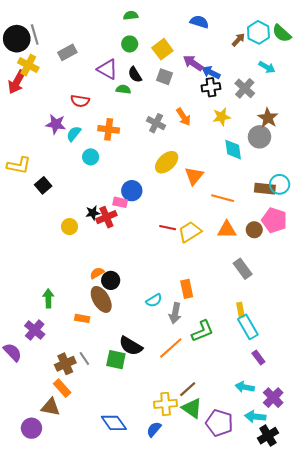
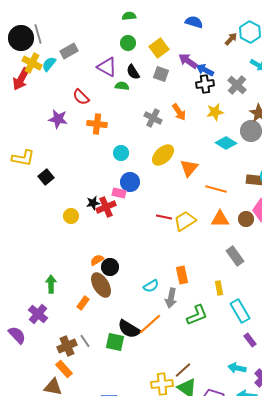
red semicircle: (80, 101) -> (81, 97), turned 36
orange cross: (109, 129) -> (97, 124), moved
cyan semicircle: (74, 134) -> (49, 64), moved
cyan diamond: (233, 150) -> (226, 143), turned -50
cyan circle: (91, 157) -> (121, 153), moved
yellow rectangle: (240, 310) -> (219, 288), moved
orange rectangle: (82, 318) -> (83, 303), turned -64
orange line: (171, 348) -> (150, 324), moved

